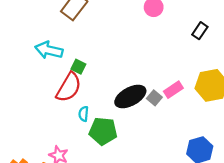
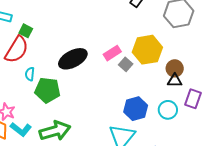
gray square: (154, 98) -> (126, 64), moved

